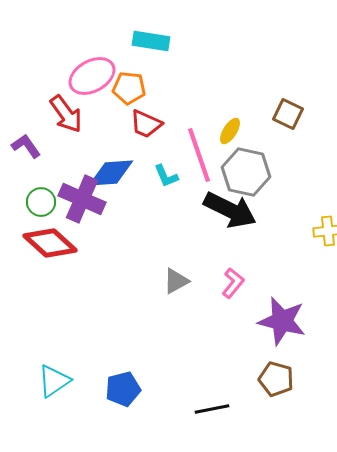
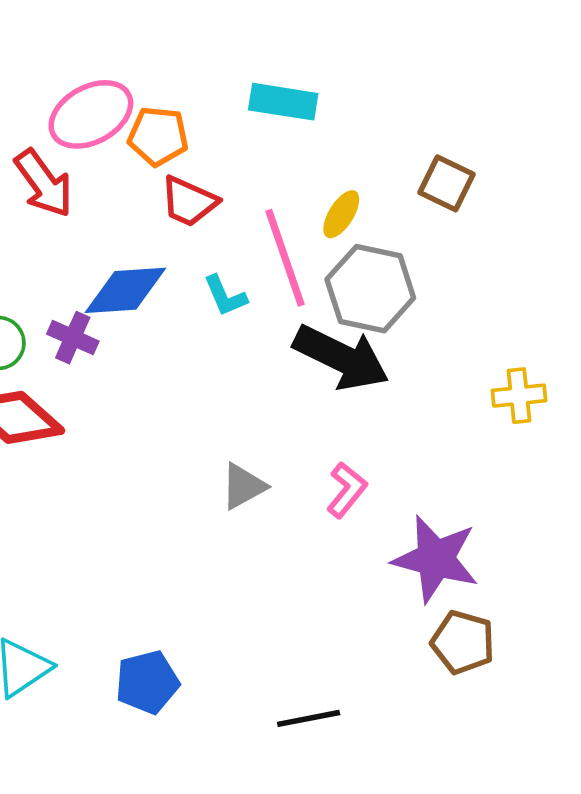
cyan rectangle: (151, 41) -> (283, 102), moved
purple cross: (82, 199) -> (73, 338), size x0.6
brown pentagon: (276, 379) -> (463, 642), moved

